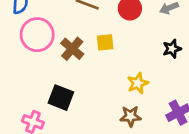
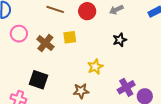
pink circle: (37, 35) -> (19, 34), size x0.7
brown star: (131, 116) -> (81, 91), moved

